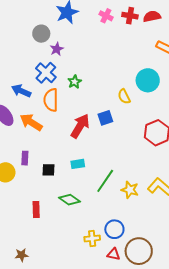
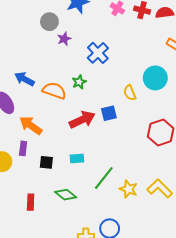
blue cross: (46, 73) -> (98, 53), moved
green star: (75, 82) -> (79, 82), moved
orange semicircle: (51, 100) -> (54, 91), turned 105
orange arrow: (31, 122) -> (31, 125), moved
red arrow: (80, 126) -> (82, 120), turned 30

